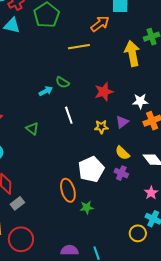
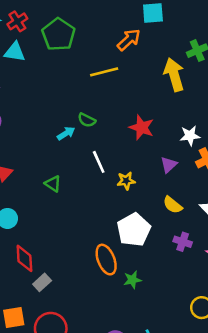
red star: (104, 92) -> (142, 127), turned -30
yellow star: (101, 127) -> (126, 181), moved
purple cross: (121, 173) -> (183, 242), moved

